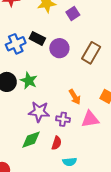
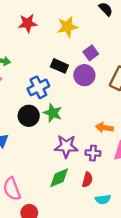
purple square: (73, 14) -> (91, 53), moved
blue cross: (16, 44) -> (38, 87), moved
orange arrow: (75, 97) -> (104, 128), turned 133

